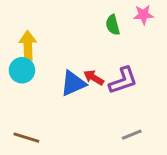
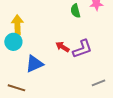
blue triangle: (73, 83) -> (34, 64), moved
gray line: (132, 135) -> (98, 83), moved

